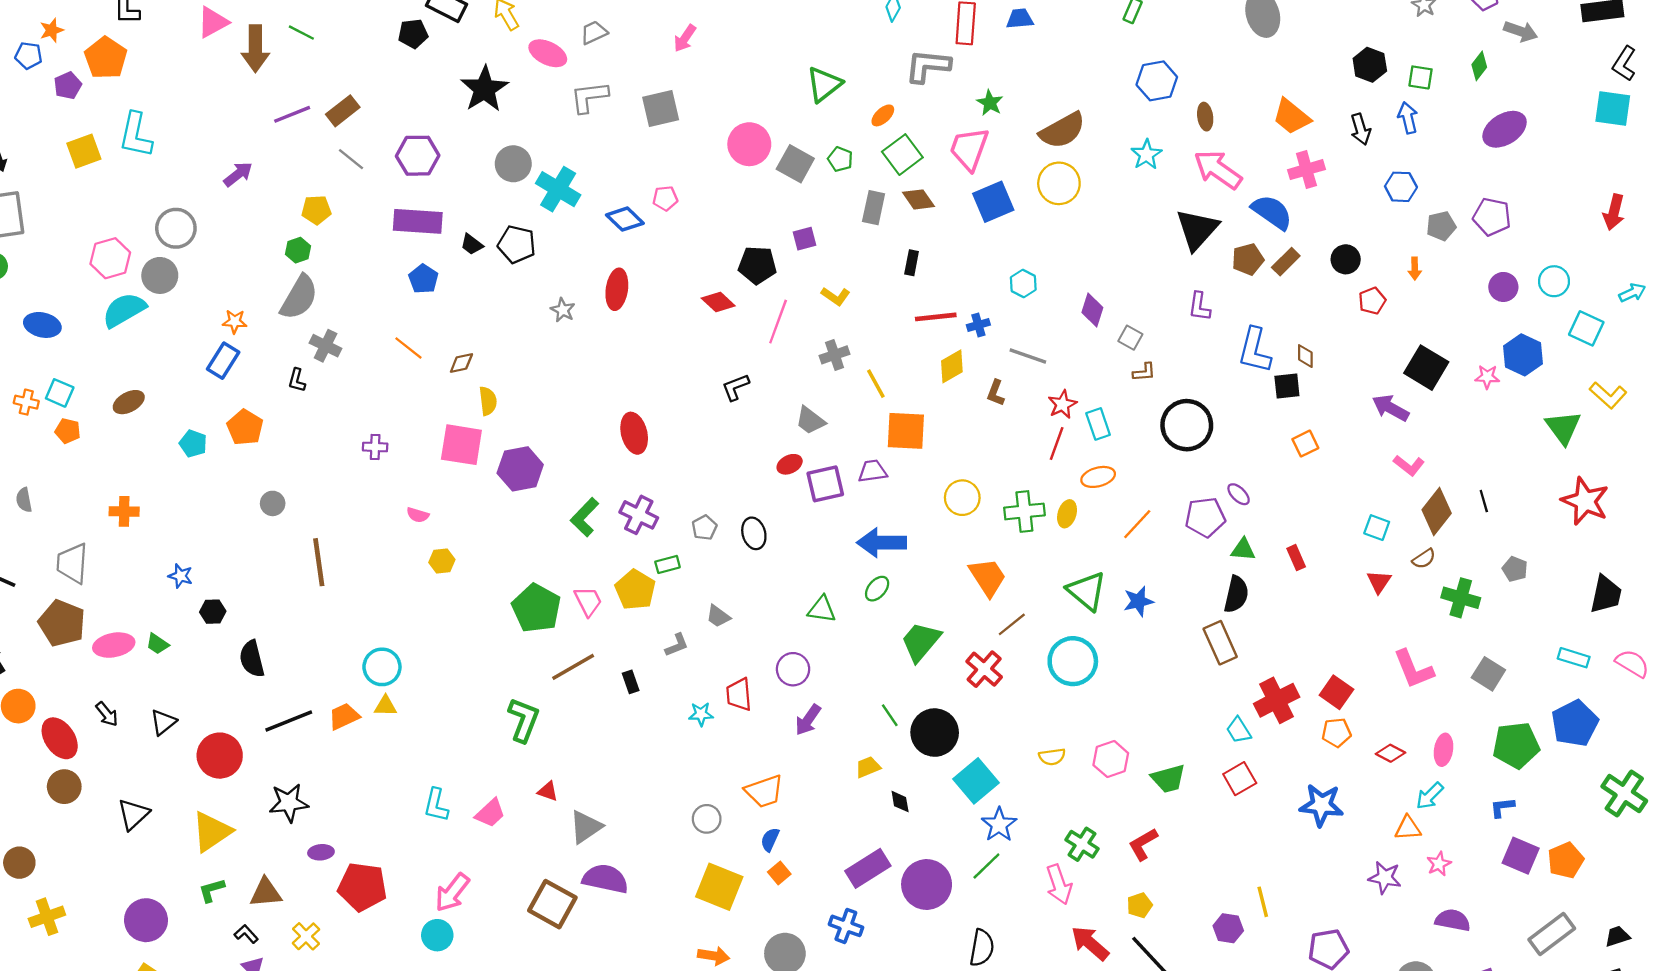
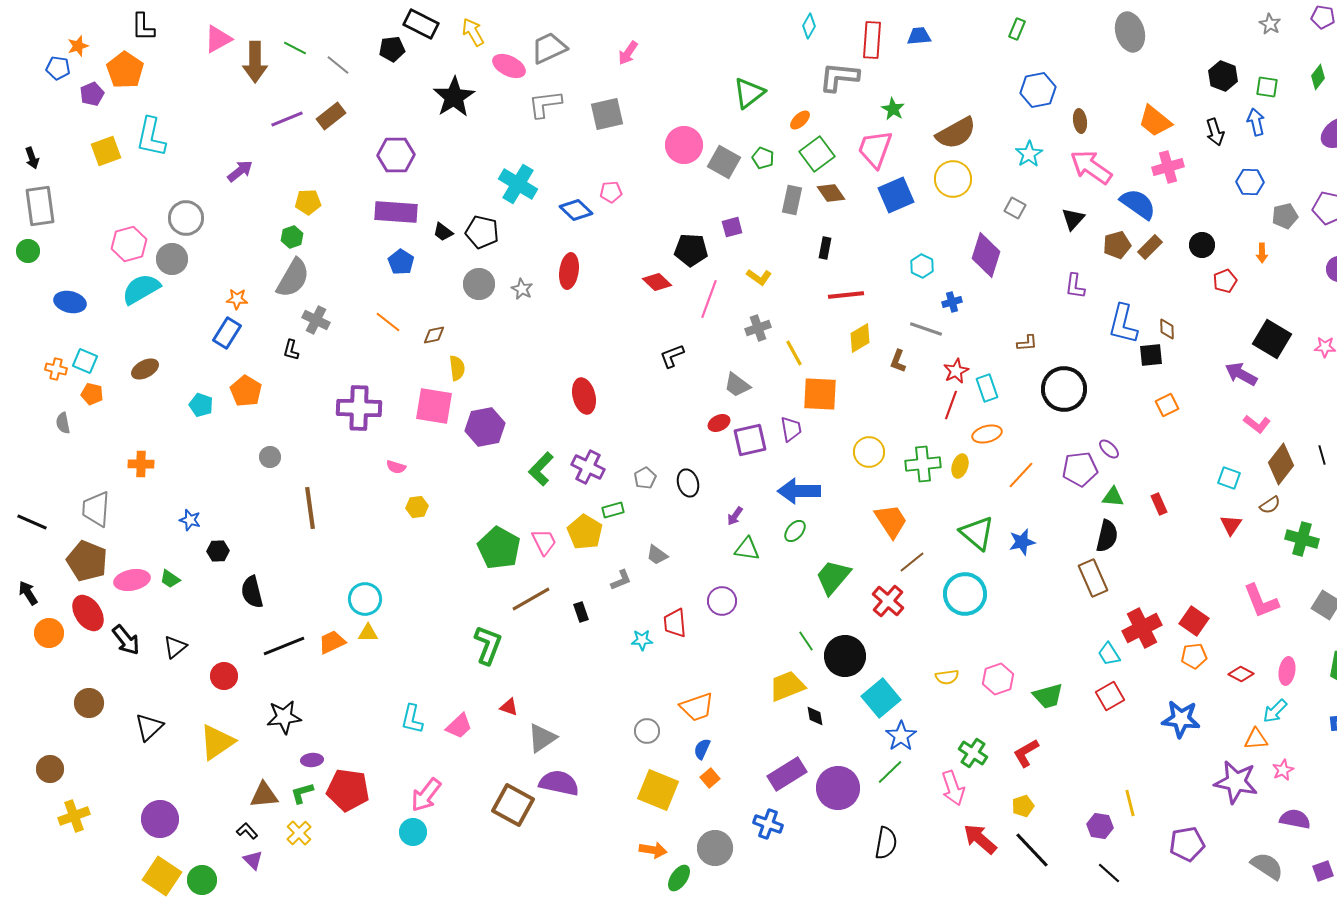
gray trapezoid: (594, 33) -> (549, 48), size x1.5
gray line: (351, 159) -> (338, 65), moved
gray circle: (513, 164) -> (479, 284), moved
black triangle: (1197, 229) -> (1073, 219), size x0.6
purple diamond: (1092, 310) -> (986, 255), moved, size x1.5
blue cross: (978, 325) -> (952, 302), moved
gray square: (1130, 338) -> (1015, 208), moved
purple cross: (375, 447) -> (359, 408), size x2.0
purple trapezoid: (872, 471) -> (791, 429), turned 88
gray semicircle: (24, 500) -> (63, 423), moved
black arrow: (107, 714) -> (126, 640), size x1.4
purple arrow: (808, 720) -> (735, 516), moved, size x0.7
red ellipse: (60, 738) -> (88, 613), moved
red circle: (220, 756) -> (224, 676), size x0.7
yellow trapezoid: (868, 767) -> (787, 686), size x1.6
purple star: (1385, 878) -> (1236, 782), size x1.5
green L-shape: (212, 890) -> (302, 793), moved

